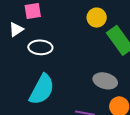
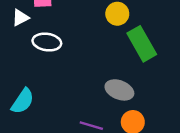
cyan semicircle: (42, 89) -> (23, 101), moved, size x0.7

